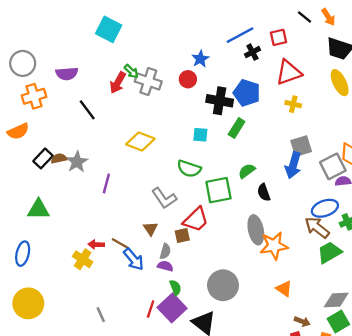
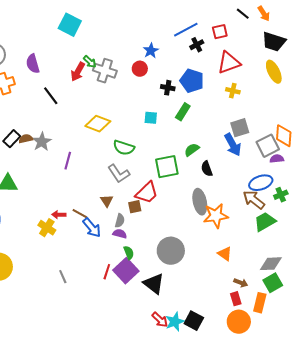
purple semicircle: (67, 74) -> (33, 64), turned 78
black cross: (220, 101) -> (168, 88), size x0.6
blue arrow: (293, 165) -> (233, 145), turned -45
green semicircle: (189, 169) -> (124, 148), moved

